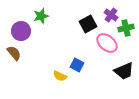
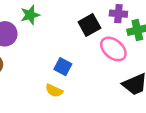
purple cross: (111, 15) -> (118, 14), turned -32
blue square: (77, 65) -> (63, 67), moved

